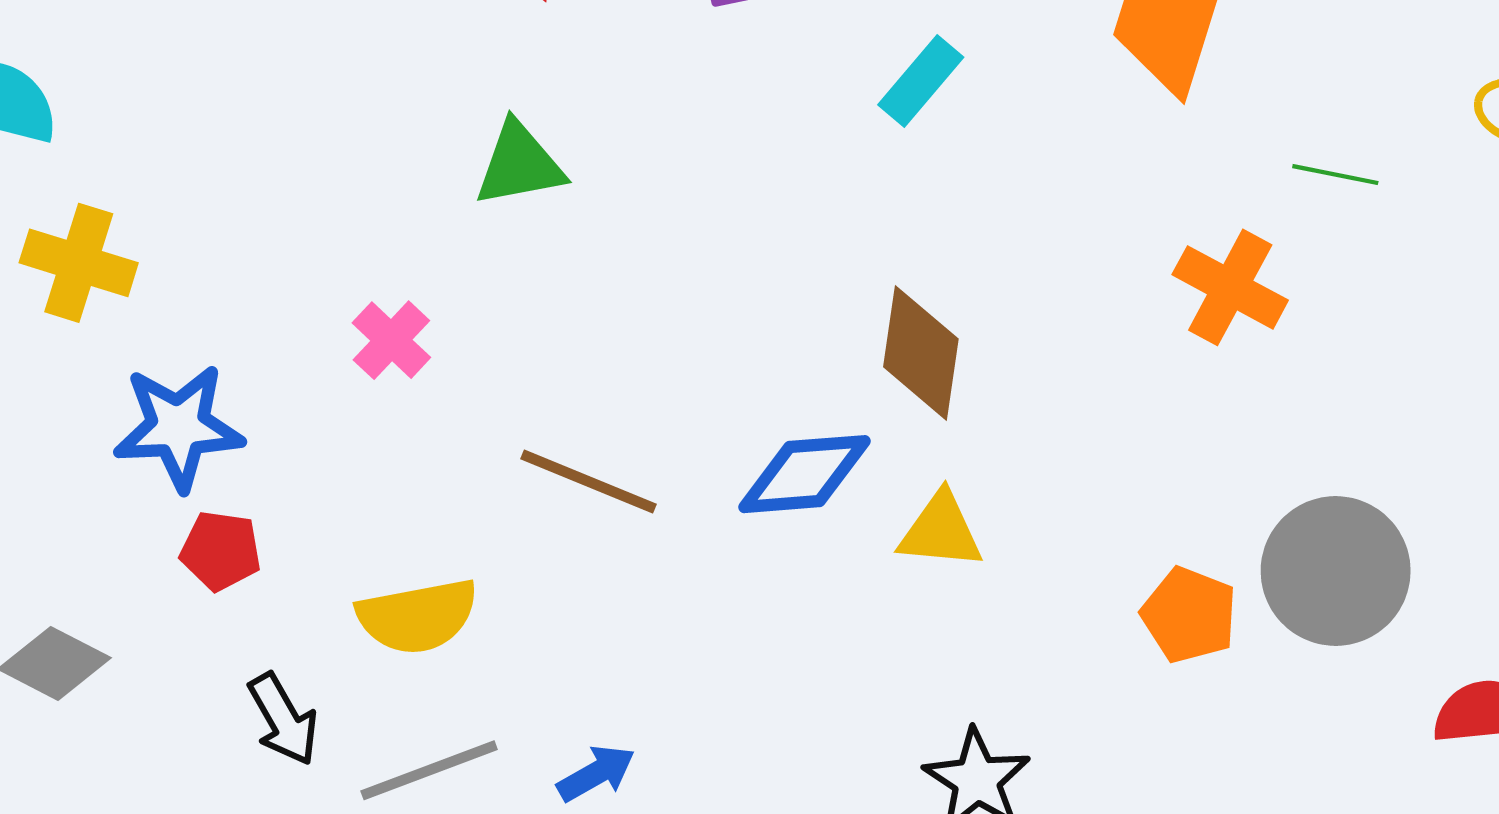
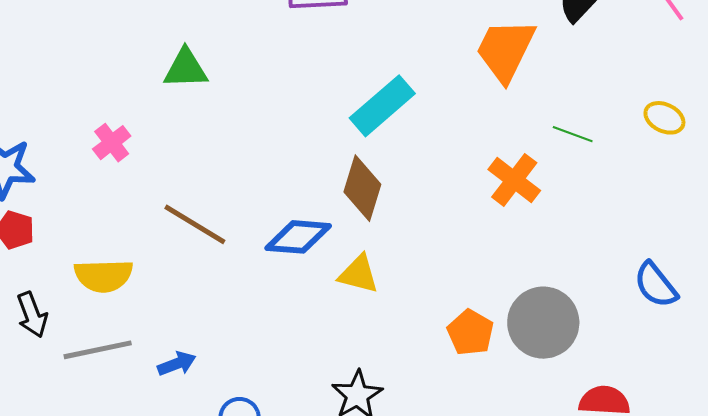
cyan rectangle: (921, 81) -> (382, 106), moved, size x1.5

